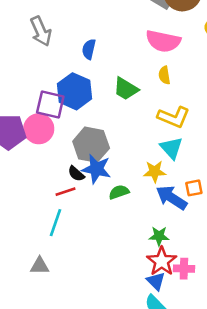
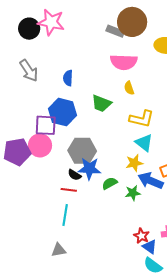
red line: (66, 192) -> (69, 190), turned 35
green star: (159, 236) -> (133, 193), moved
red star: (162, 261) -> (141, 236), moved, size x0.7

